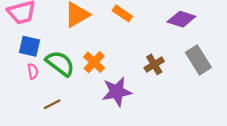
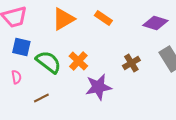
pink semicircle: (33, 71) -> (16, 77), moved

